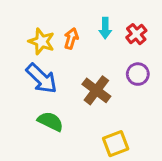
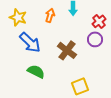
red cross: (136, 34) -> (99, 21), moved
yellow star: (42, 41) -> (18, 17), moved

